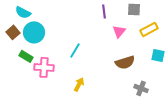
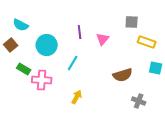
purple line: (104, 11) -> (80, 32), moved
yellow rectangle: (149, 29) -> (147, 42), turned 48
pink triangle: (119, 31) -> (103, 39), moved
cyan circle: (34, 32) -> (47, 45), moved

